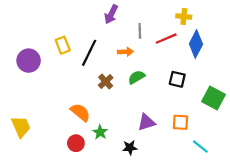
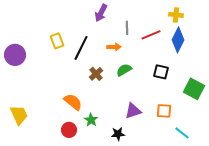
yellow cross: (184, 17) -> (176, 15), moved
purple circle: (29, 61) -> (15, 55), moved

